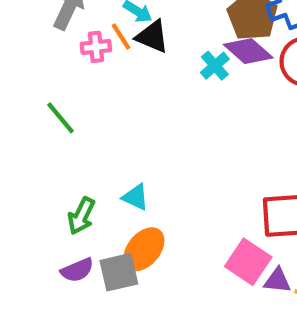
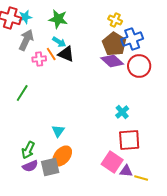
cyan cross: (215, 66) -> (122, 112), moved
green line: (60, 118) -> (22, 93), turned 72
cyan triangle: (136, 197) -> (58, 131), turned 40
green arrow: (81, 216) -> (28, 150), moved

